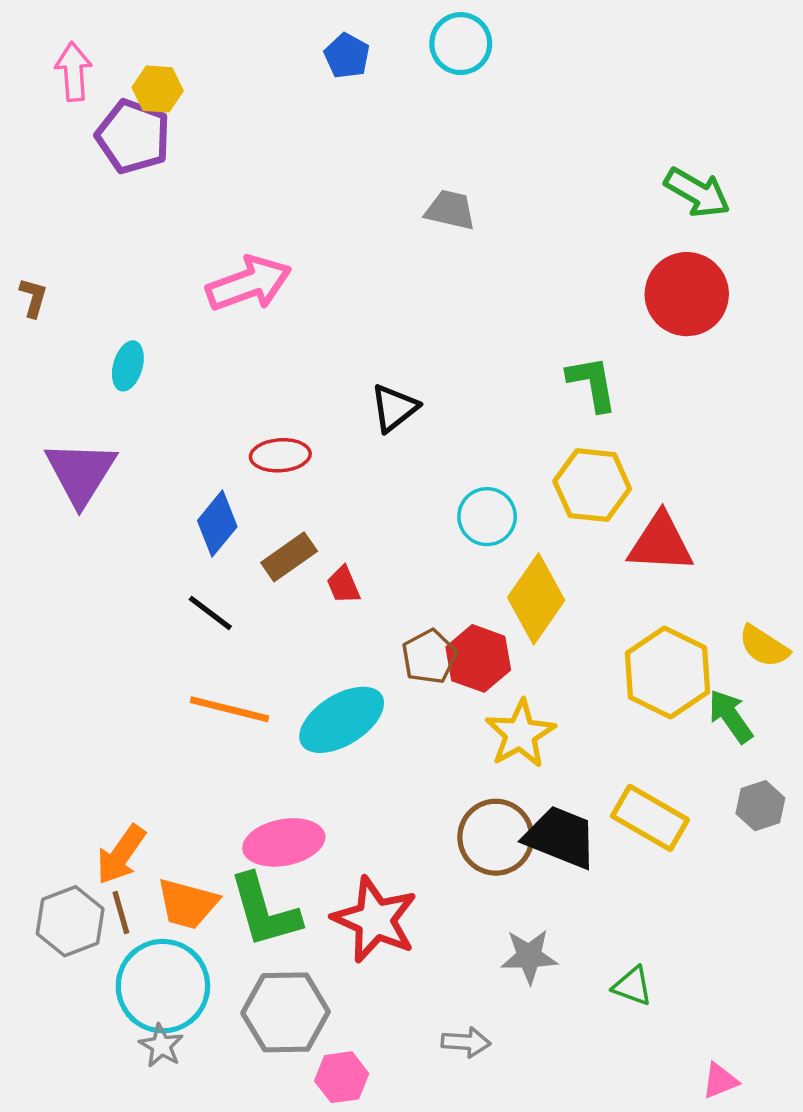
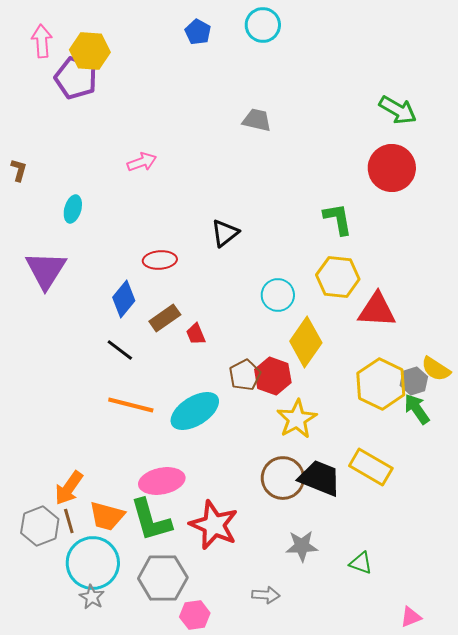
yellow hexagon: (158, 89) -> (90, 51), size x1.4
pink arrow: (249, 284) -> (142, 162), size x0.6
gray hexagon: (760, 806) -> (414, 381), moved

